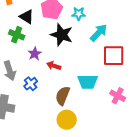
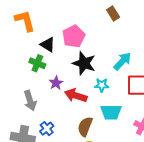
cyan star: (79, 14) -> (102, 85), moved
red arrow: (54, 66) -> (76, 95), size x1.5
blue cross: (31, 84) -> (47, 129), moved

